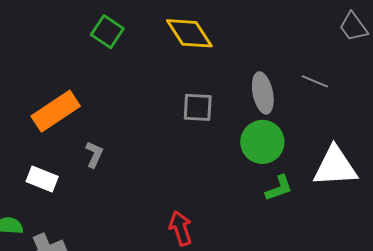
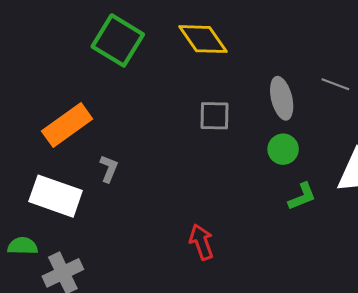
green square: (107, 32) -> (118, 40), size x1.5
green circle: (262, 142) -> (283, 149), size x0.7
white rectangle: (42, 179) -> (56, 196), size x1.6

